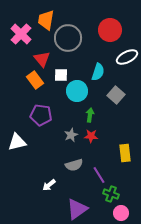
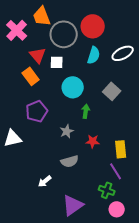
orange trapezoid: (46, 20) -> (42, 16), turned -30
red circle: (110, 30) -> (93, 26), moved
cyan semicircle: (98, 72) -> (94, 55), moved
white square: (61, 75) -> (57, 62), moved
purple pentagon: (41, 115) -> (37, 111), turned -30
red star: (91, 136) -> (93, 141), moved
purple line: (99, 175) -> (116, 171), moved

